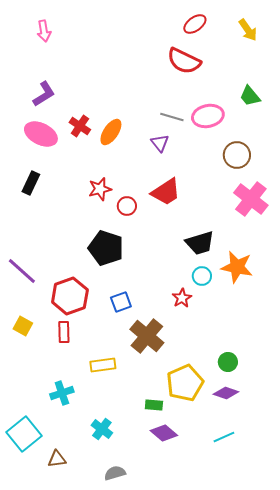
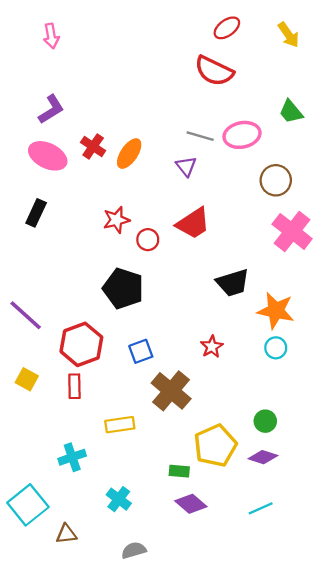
cyan circle: (202, 276) -> (276, 348), moved

